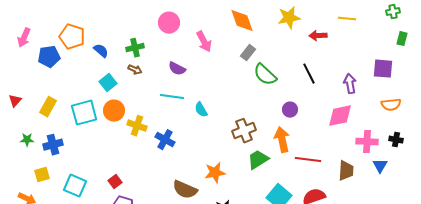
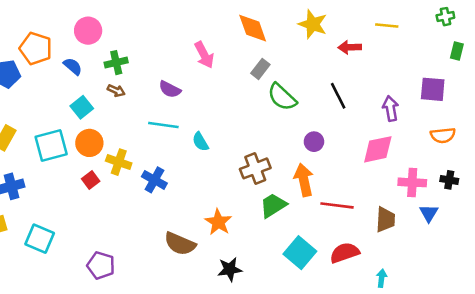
yellow star: (289, 18) -> (313, 24), turned 30
pink circle: (169, 23) -> (88, 31), moved
orange star: (215, 173) -> (218, 222), turned -30
red square: (115, 182) -> (91, 180), moved

